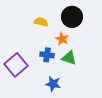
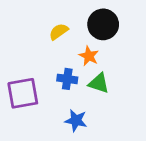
yellow semicircle: (41, 22) -> (59, 32), turned -48
purple square: (16, 65) -> (23, 93), turned 30

